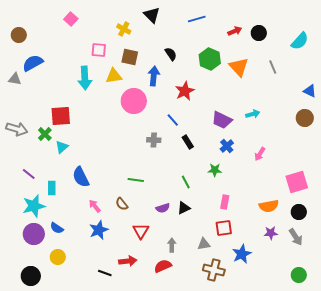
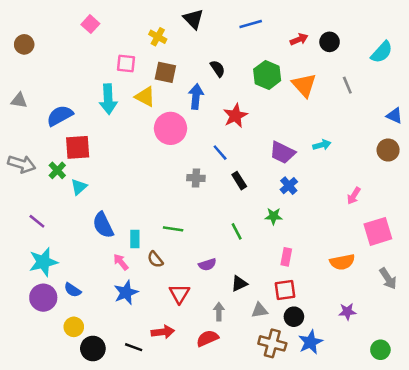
blue semicircle: (33, 63) -> (60, 116), moved
yellow triangle: (114, 76) -> (145, 97), turned 36
pink arrow: (260, 154) -> (354, 196), moved
cyan rectangle: (52, 188) -> (135, 239), moved
black triangle: (184, 208) -> (239, 284), moved
black circle: (299, 212) -> (294, 317), moved
purple star: (271, 233) -> (347, 312), moved
gray arrow: (296, 237) -> (388, 279), moved
blue star: (242, 254) -> (310, 342), moved
black circle: (31, 276) -> (93, 348), moved

